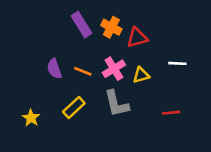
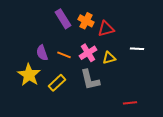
red line: (171, 113) -> (130, 103), moved
yellow star: (31, 118) -> (29, 75), moved, size x1.6

